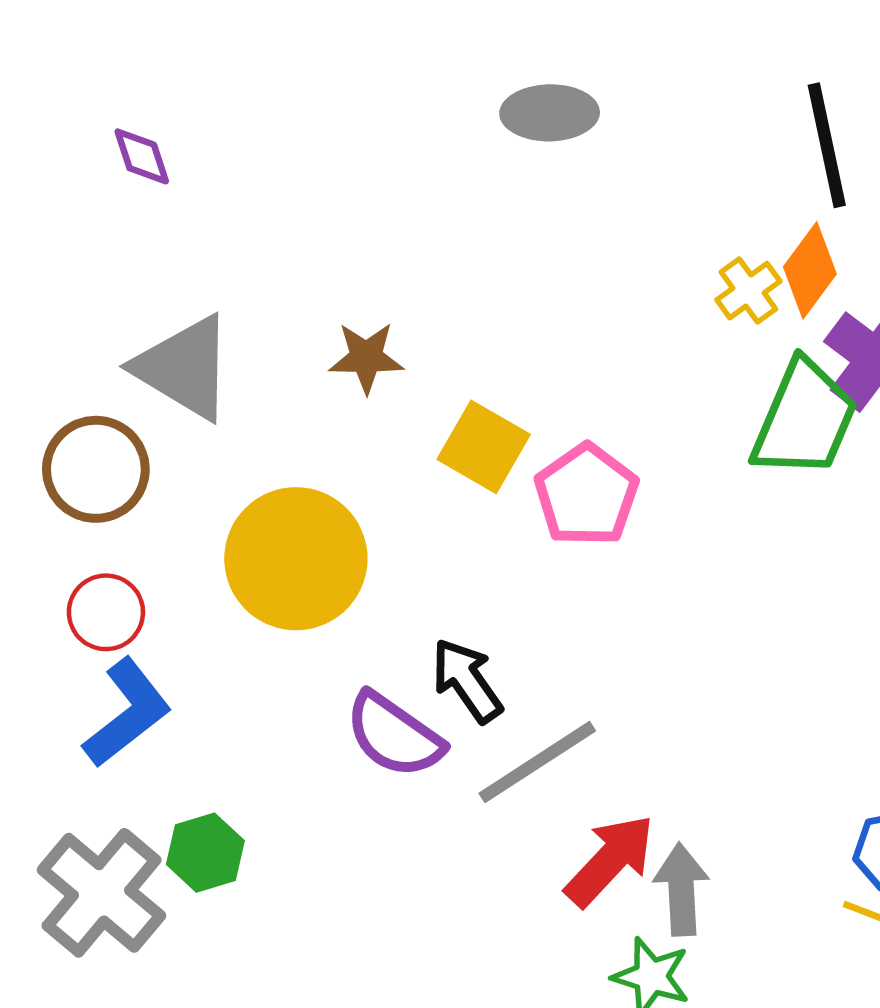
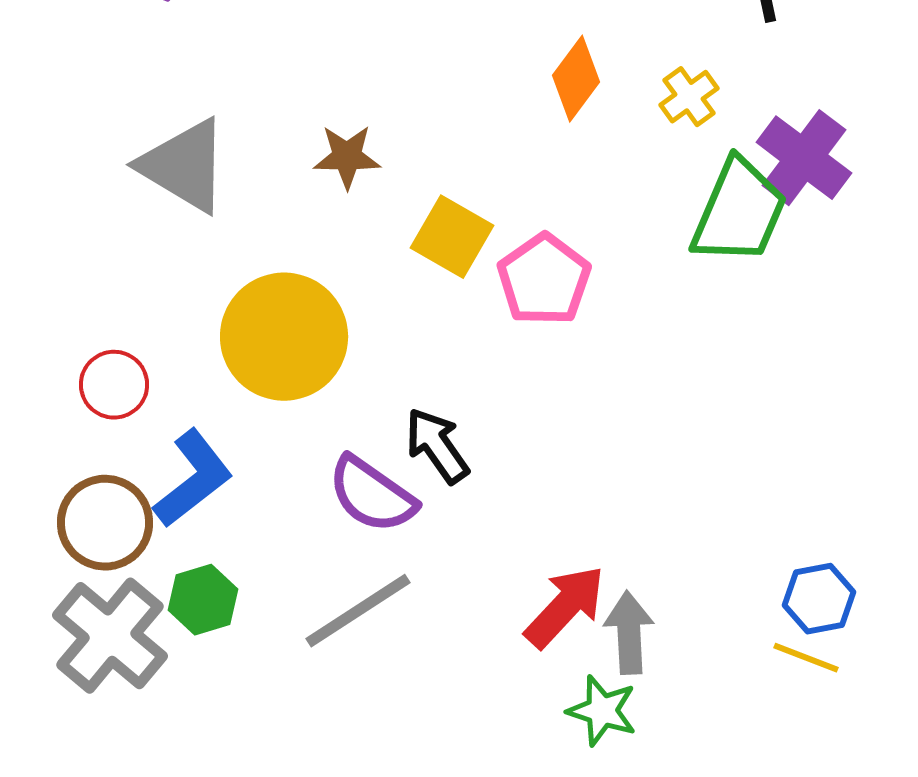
orange diamond: (810, 270) -> (576, 79), moved
brown circle: (96, 469) -> (105, 523), moved
blue L-shape: (127, 713) -> (193, 479), moved
gray line: (537, 762) -> (358, 611), moved

